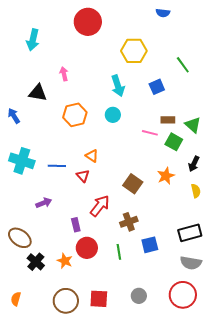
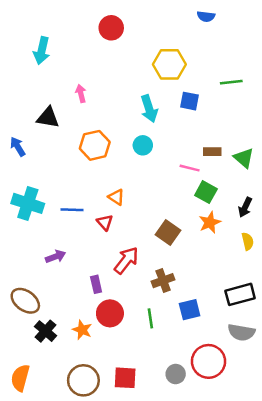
red circle: (88, 22) -> (111, 28), size x0.7
green line: (183, 65) -> (231, 82), turned -60
blue square: (157, 87) -> (190, 101), moved, turned 35
green square: (174, 142) -> (206, 192), moved
red circle: (183, 295) -> (208, 361), moved
orange semicircle: (16, 299) -> (20, 378), size x1.5

